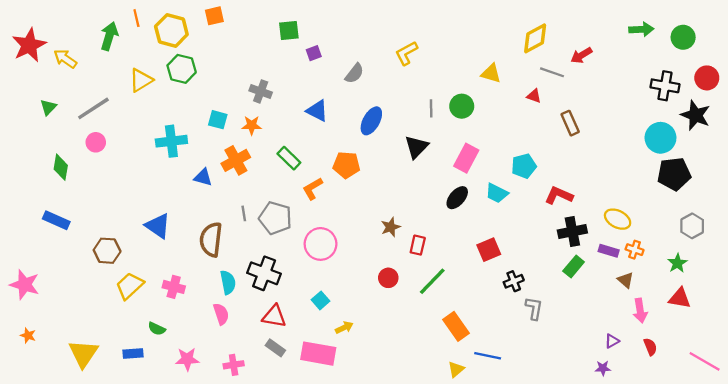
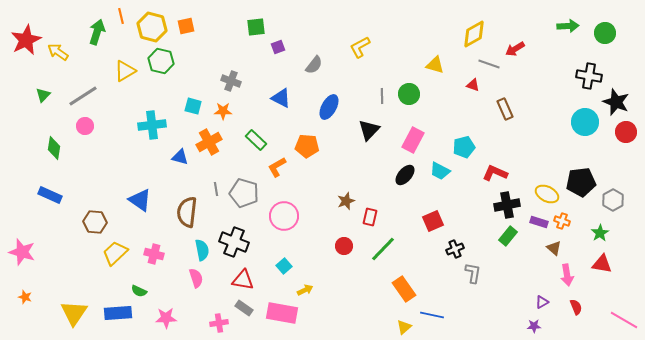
orange square: (214, 16) -> (186, 26), moved
red circle: (707, 78) -> (626, 132), moved
black pentagon: (674, 174) -> (581, 182), moved
blue rectangle: (133, 354) -> (118, 313), size x1.5
pink cross: (234, 365) -> (219, 323), moved

